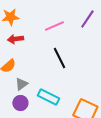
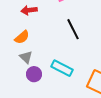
gray triangle: (21, 84) -> (26, 57), moved, turned -40

